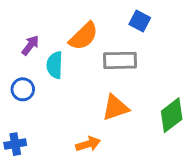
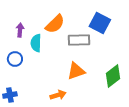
blue square: (140, 21) -> (100, 23), moved, size x1.5
purple arrow: (30, 45) -> (20, 30), turned -32

